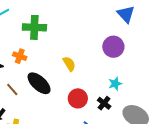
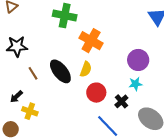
purple circle: (113, 47) -> (138, 60), moved
orange cross: (20, 56) -> (91, 41), moved, size x1.6
yellow semicircle: (69, 64) -> (86, 69), moved, turned 42

